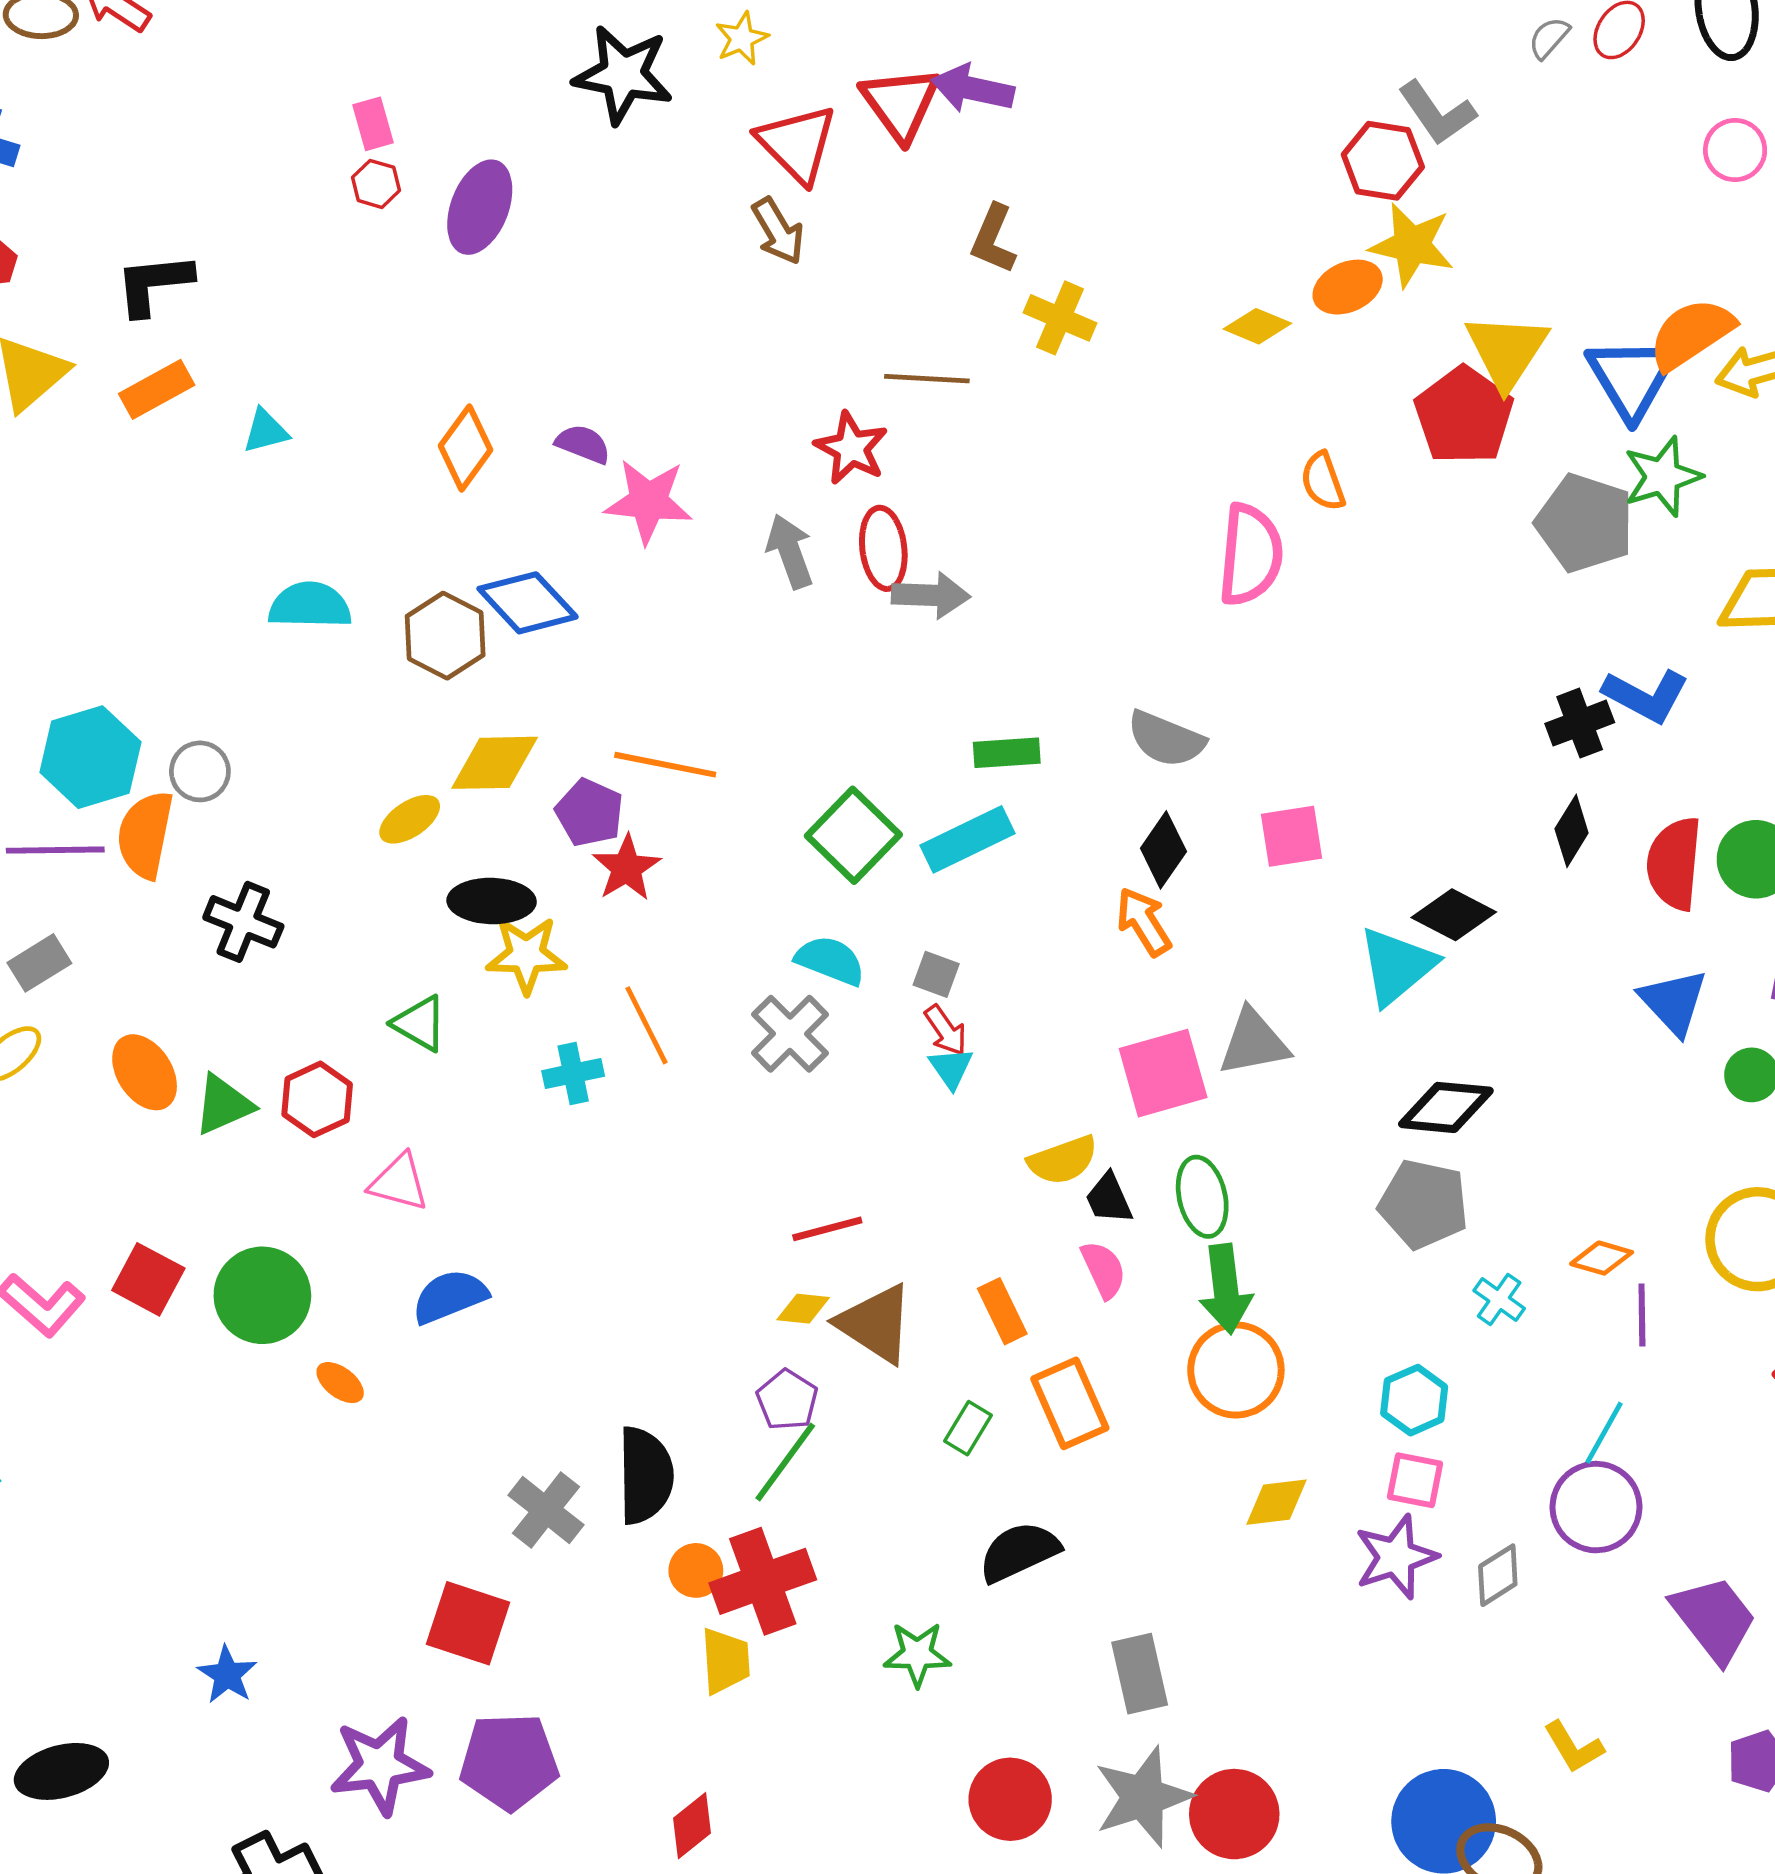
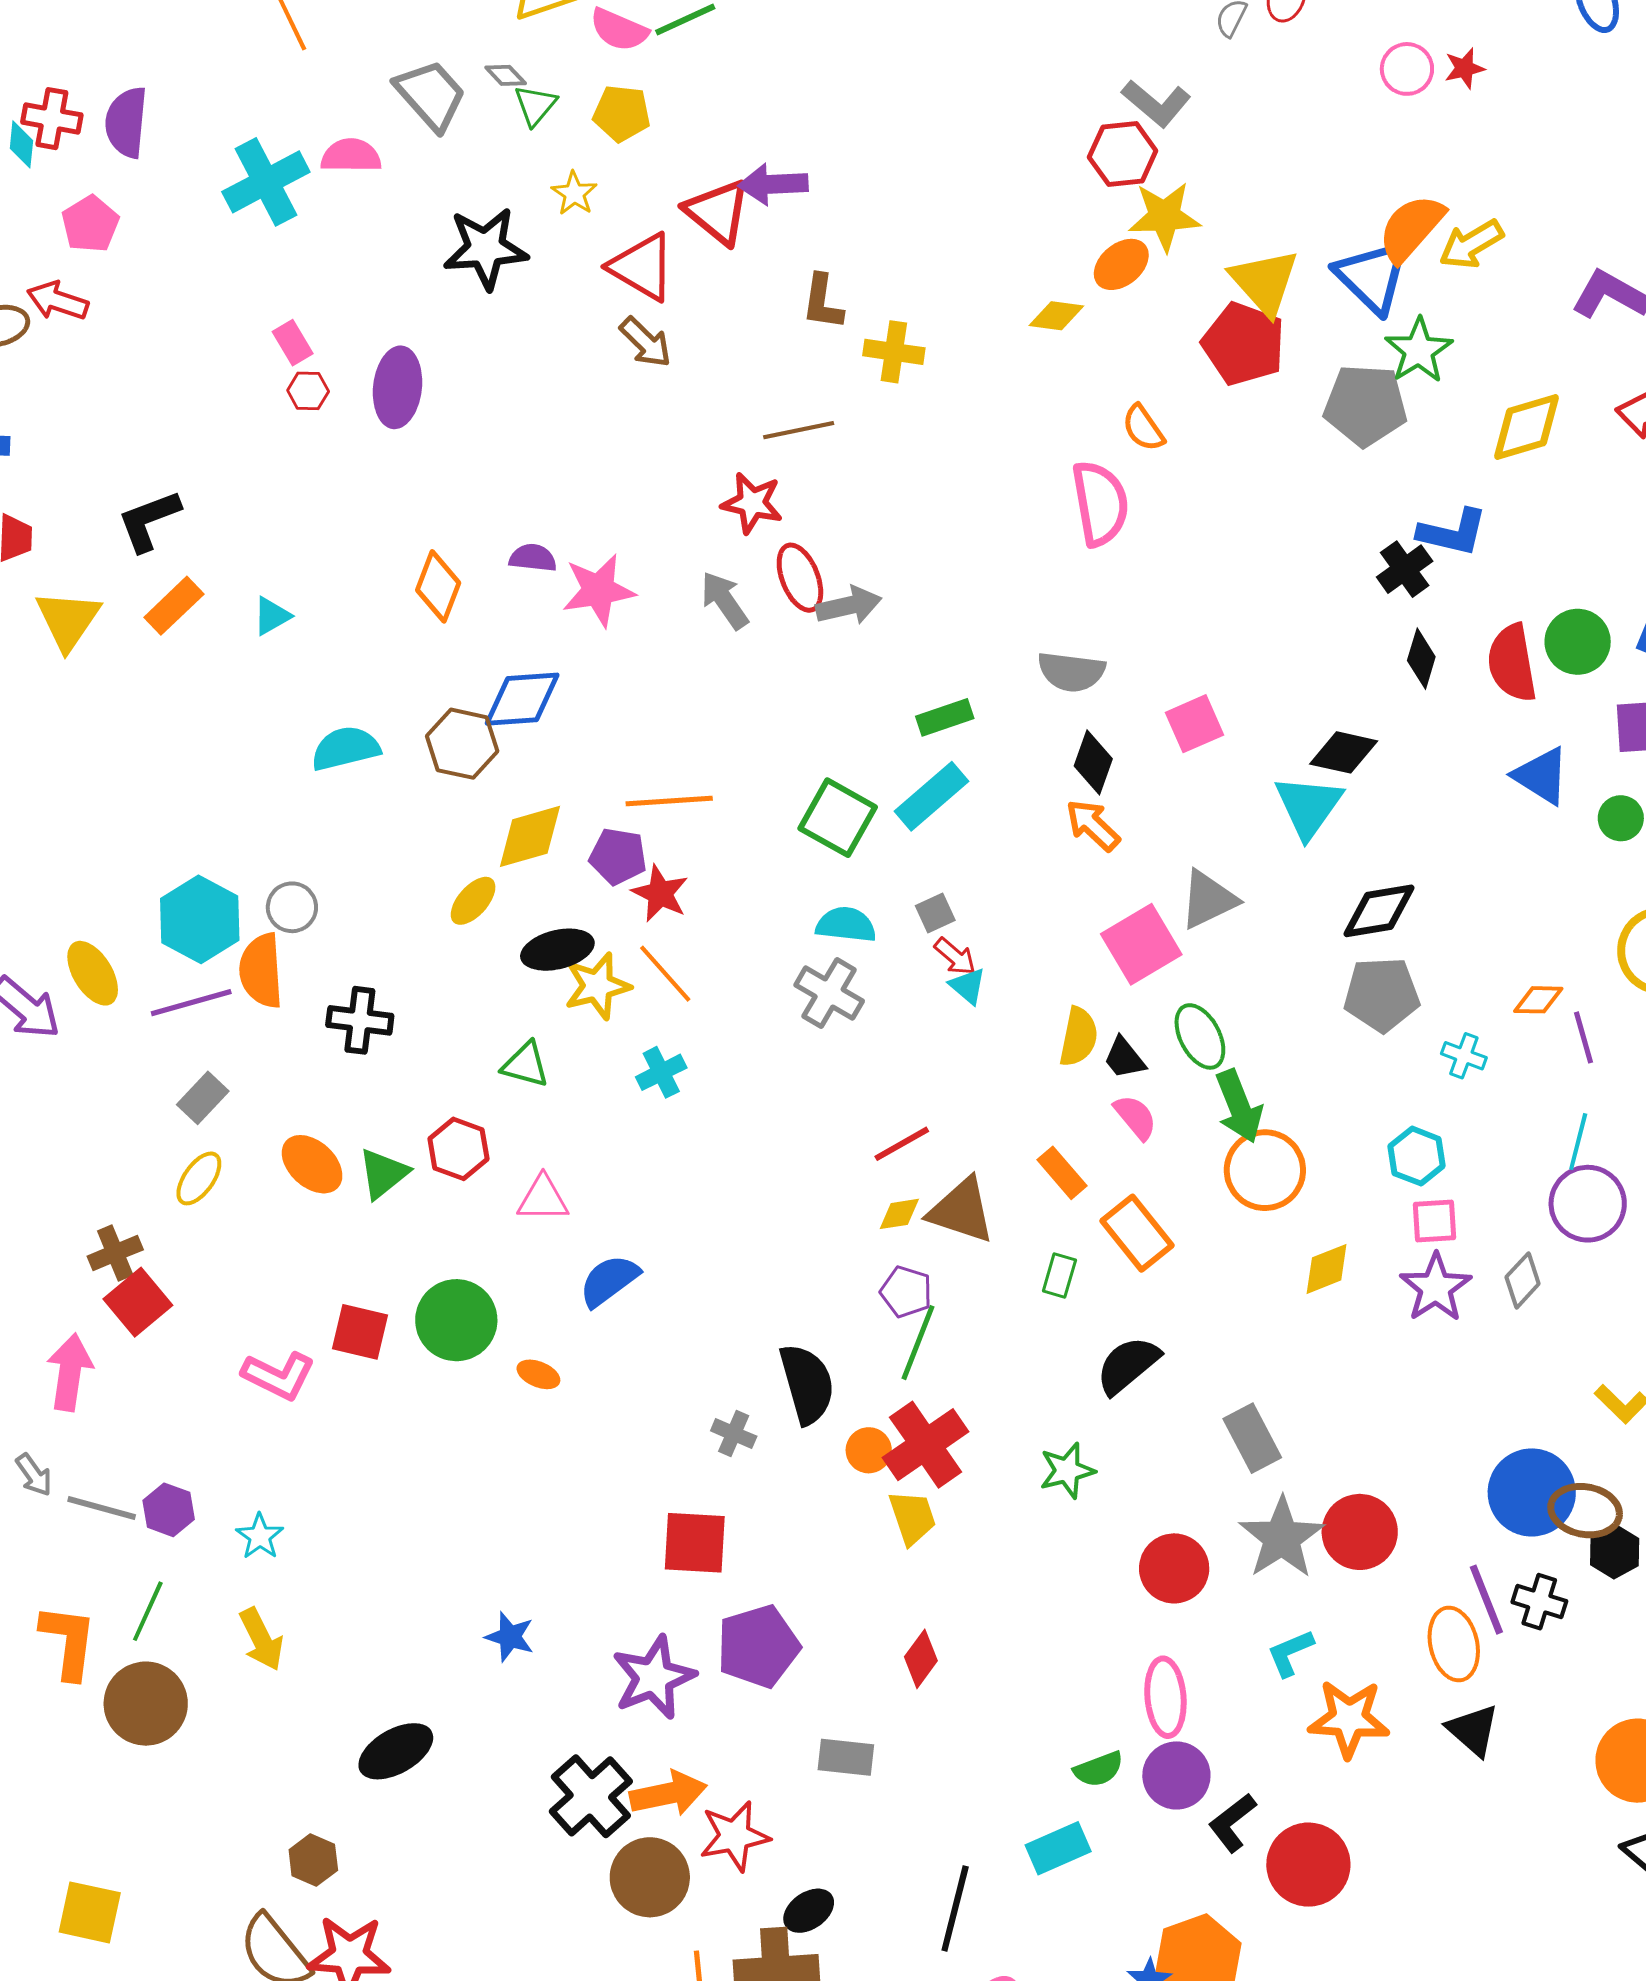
blue diamond: (528, 603) -> (522, 699), turned -36
gray square: (936, 974) -> (935, 913), turned -30
orange line: (646, 1025) -> (665, 974), moved
yellow semicircle: (1063, 1160) -> (1079, 1037), turned -44
gray cross: (546, 1510) -> (734, 1434), size x0.7

